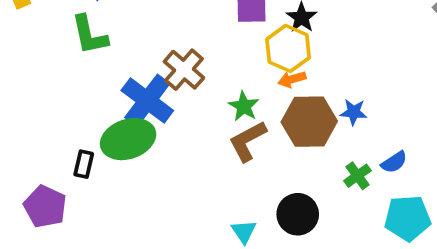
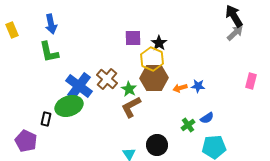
brown cross: (184, 70) -> (107, 79), moved
orange arrow: (292, 79) -> (180, 88), moved
blue star: (354, 112) -> (198, 86), moved
brown hexagon: (309, 122) -> (154, 78), moved

